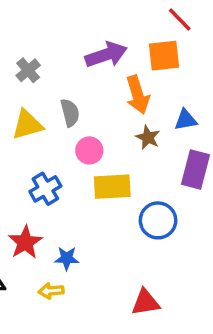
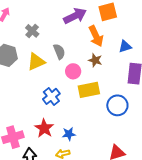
brown star: (148, 137) -> (95, 60), moved

